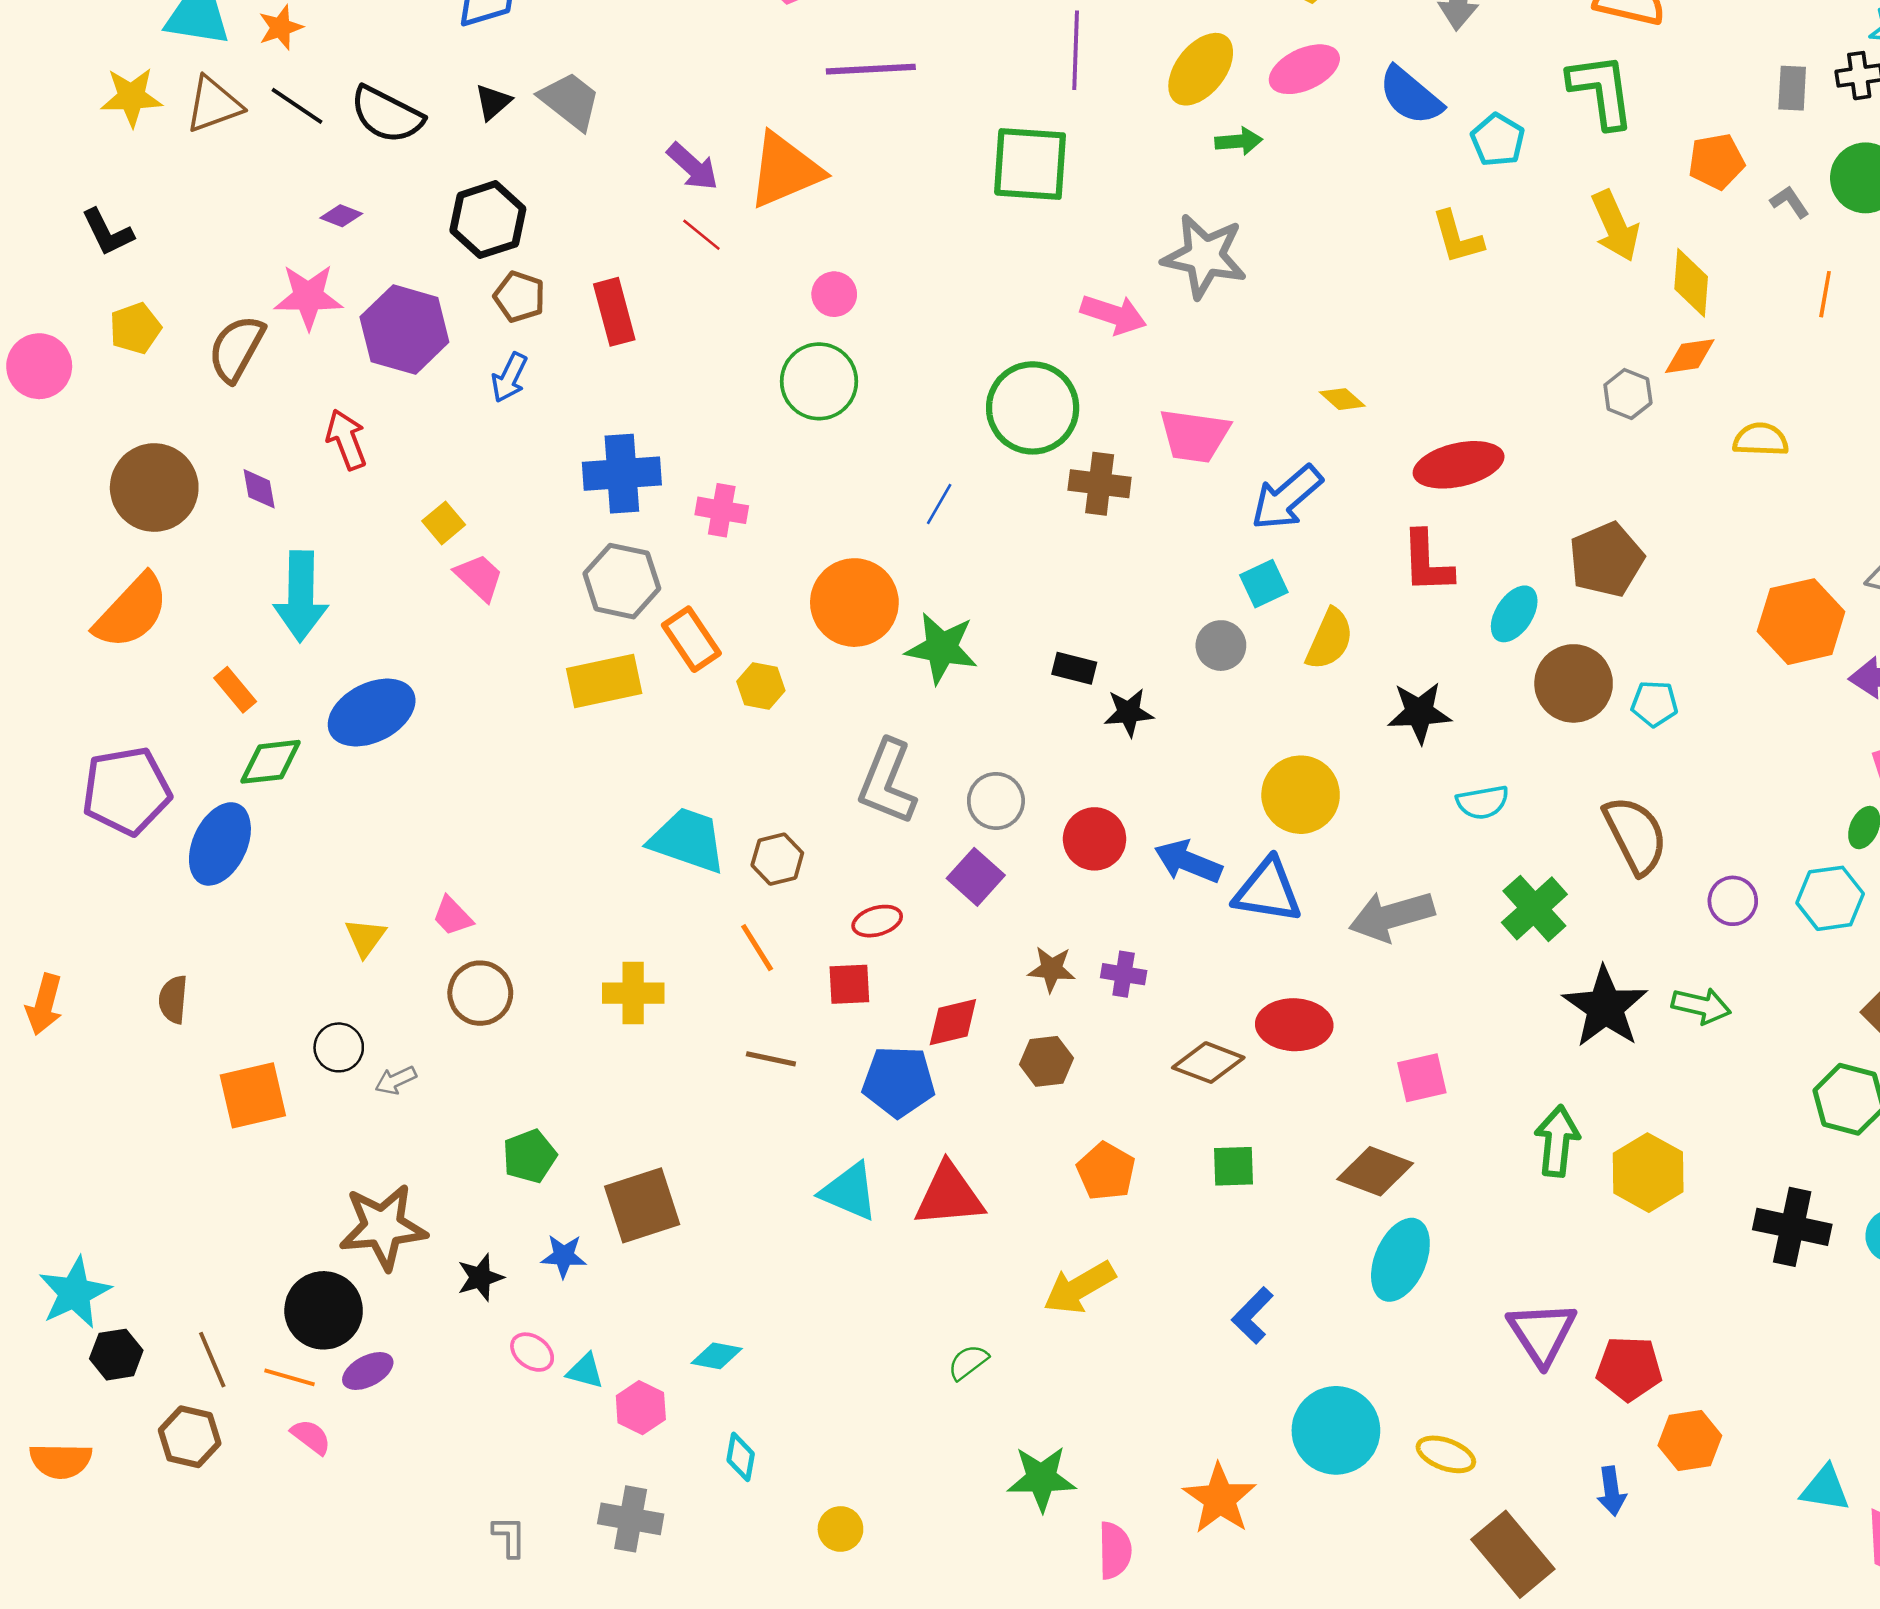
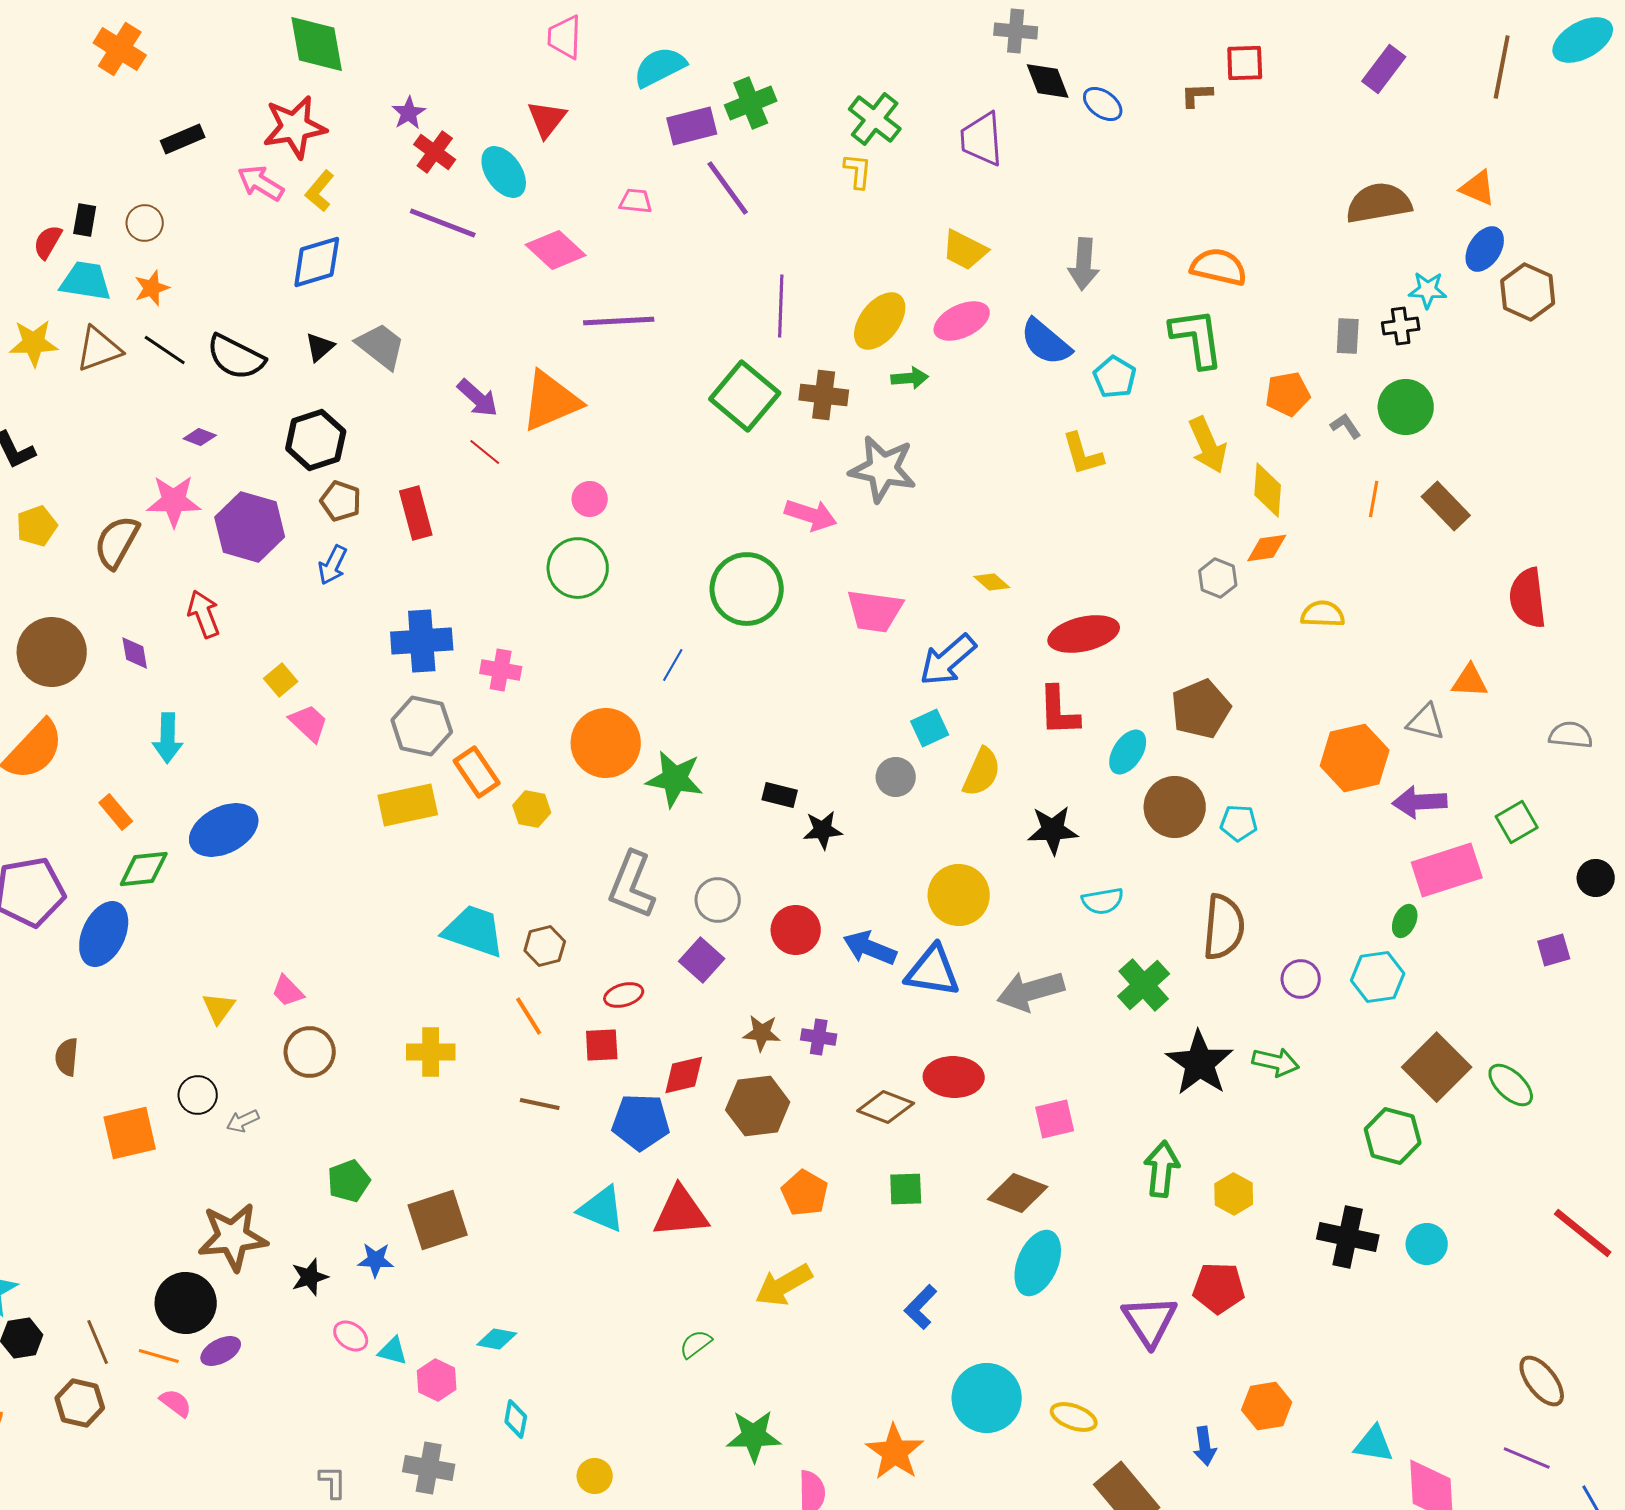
green square: (1030, 164) -> (745, 396), turned 36
brown cross: (1100, 484) -> (824, 395), moved
cyan arrow: (301, 596) -> (168, 738), size x0.7
brown semicircle: (1635, 835) -> (1224, 927), turned 32
brown hexagon: (1047, 1061) -> (758, 1106), size x1.5
yellow hexagon: (1648, 1173) -> (1234, 1194), size x0.7
red pentagon: (1629, 1368) -> (1219, 1288), moved

